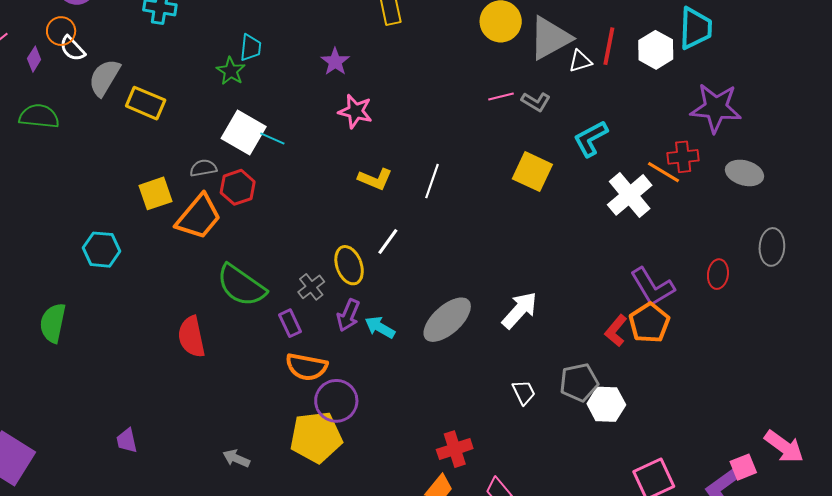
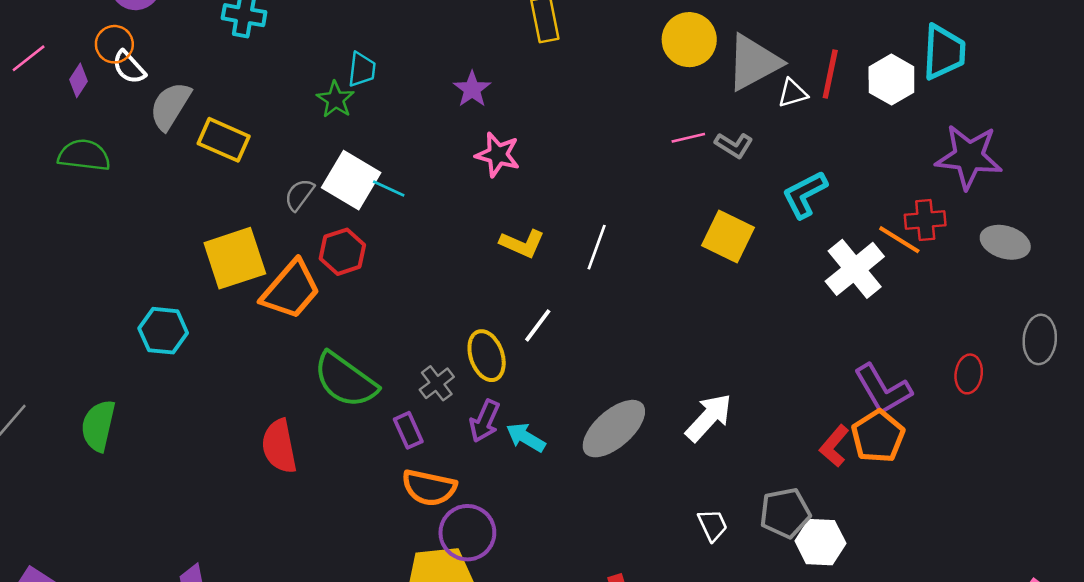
gray semicircle: (203, 168) -> (299, 195), moved, turned -44
yellow square: (155, 193) -> (235, 258), size x1.4

